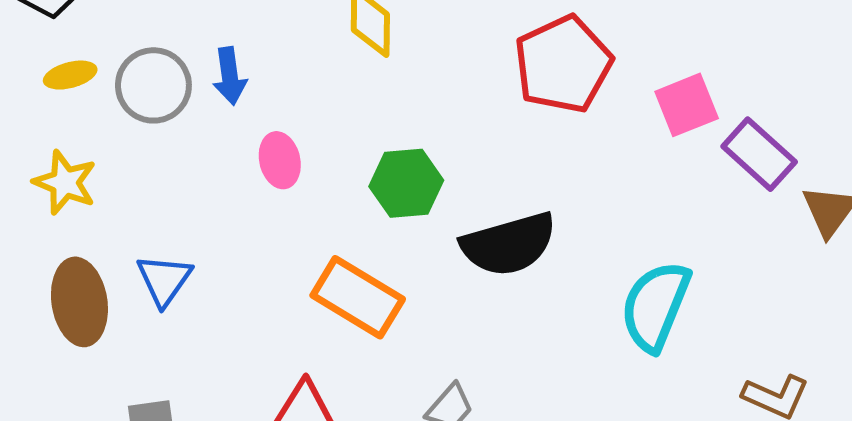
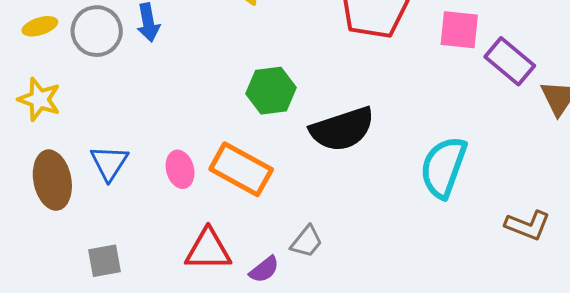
pink square: (687, 105) -> (459, 30), turned 30
pink ellipse: (280, 160) -> (180, 169), moved

